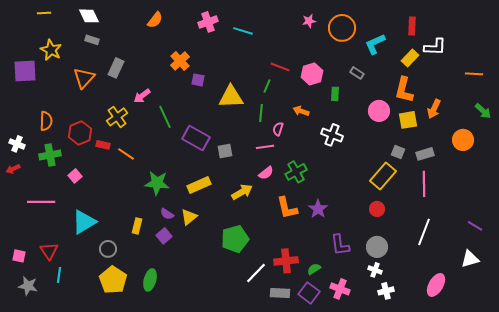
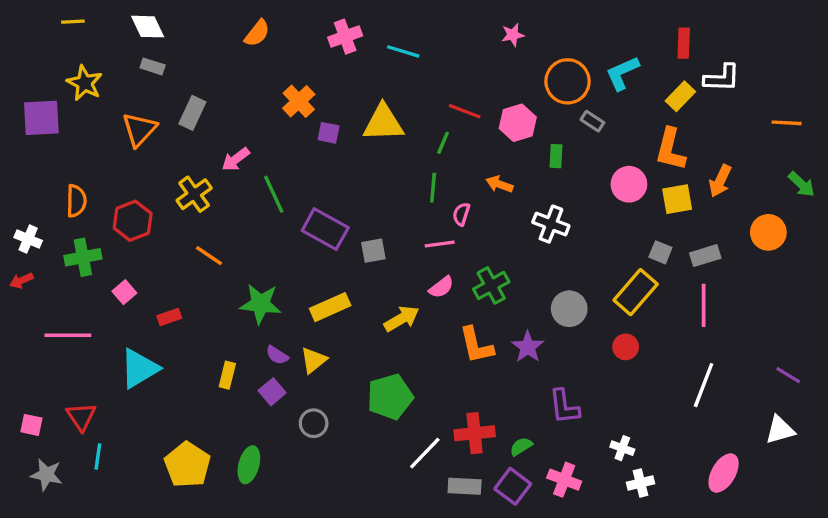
orange circle: (342, 28) -> (568, 81), moved
yellow triangle: (231, 97) -> (383, 123), moved
red rectangle: (103, 145) -> (169, 317), moved, turned -32
gray circle: (377, 247) -> (569, 309), moved
gray circle: (108, 249) -> (314, 423), moved

